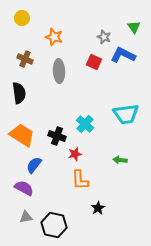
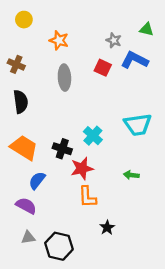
green triangle: (134, 27) -> (147, 29), turned -40
brown cross: (25, 59) -> (16, 64), moved
red star: (75, 154) -> (82, 168), size x1.5

